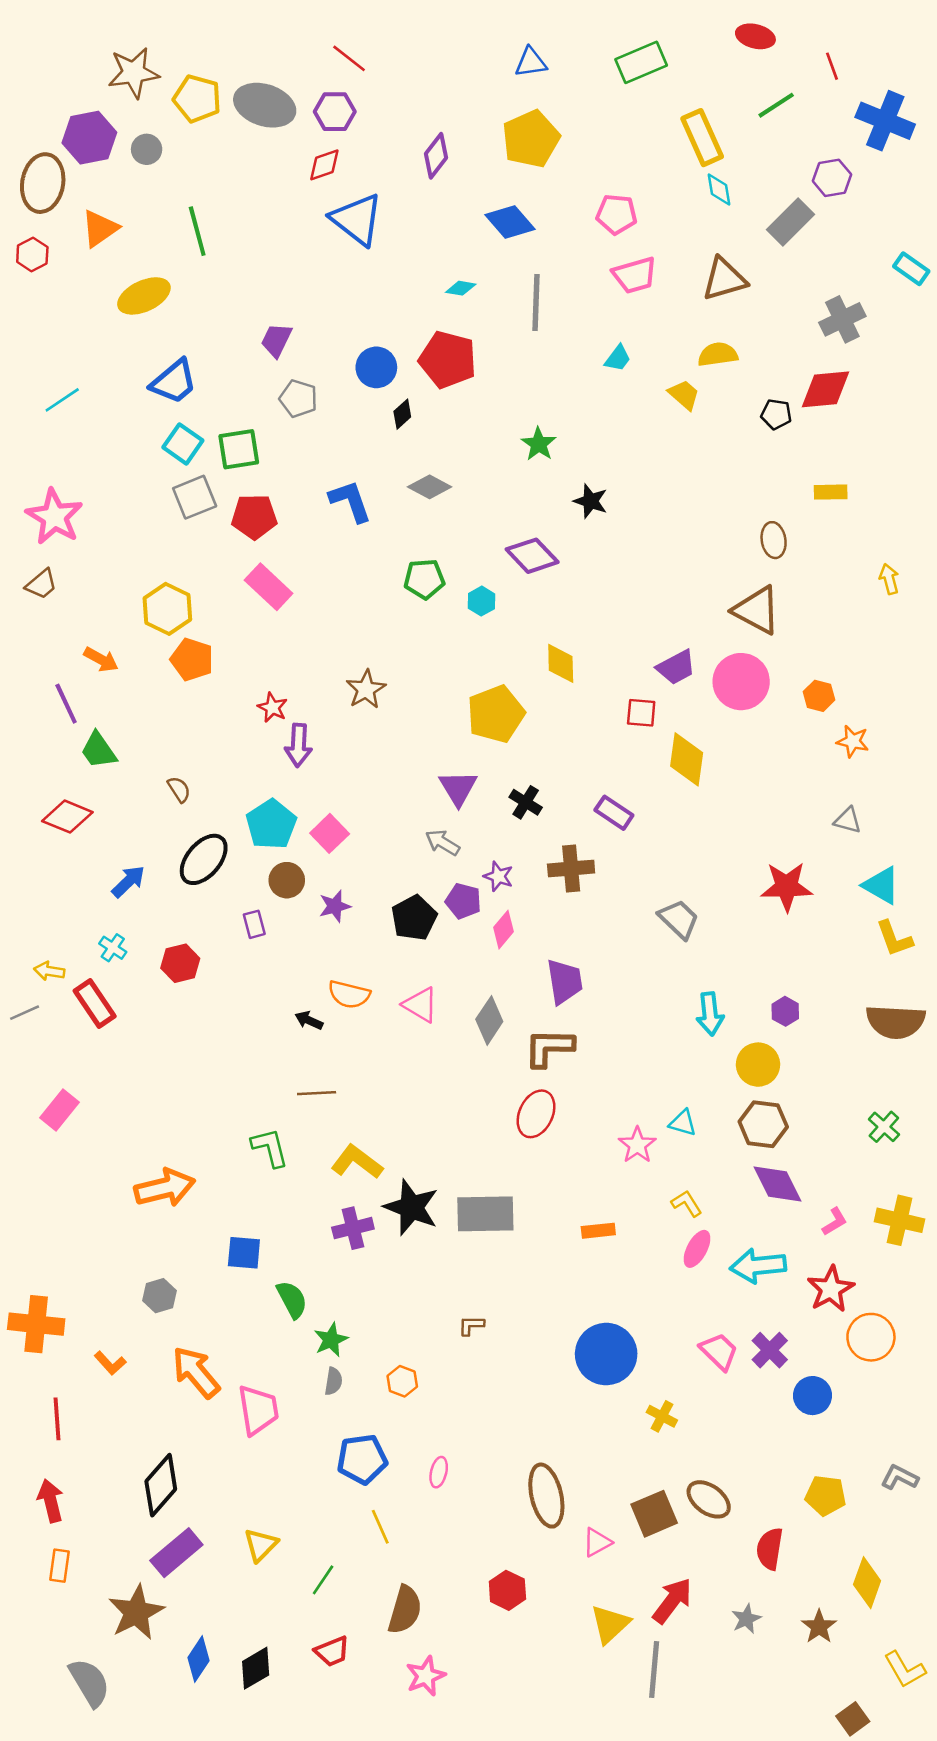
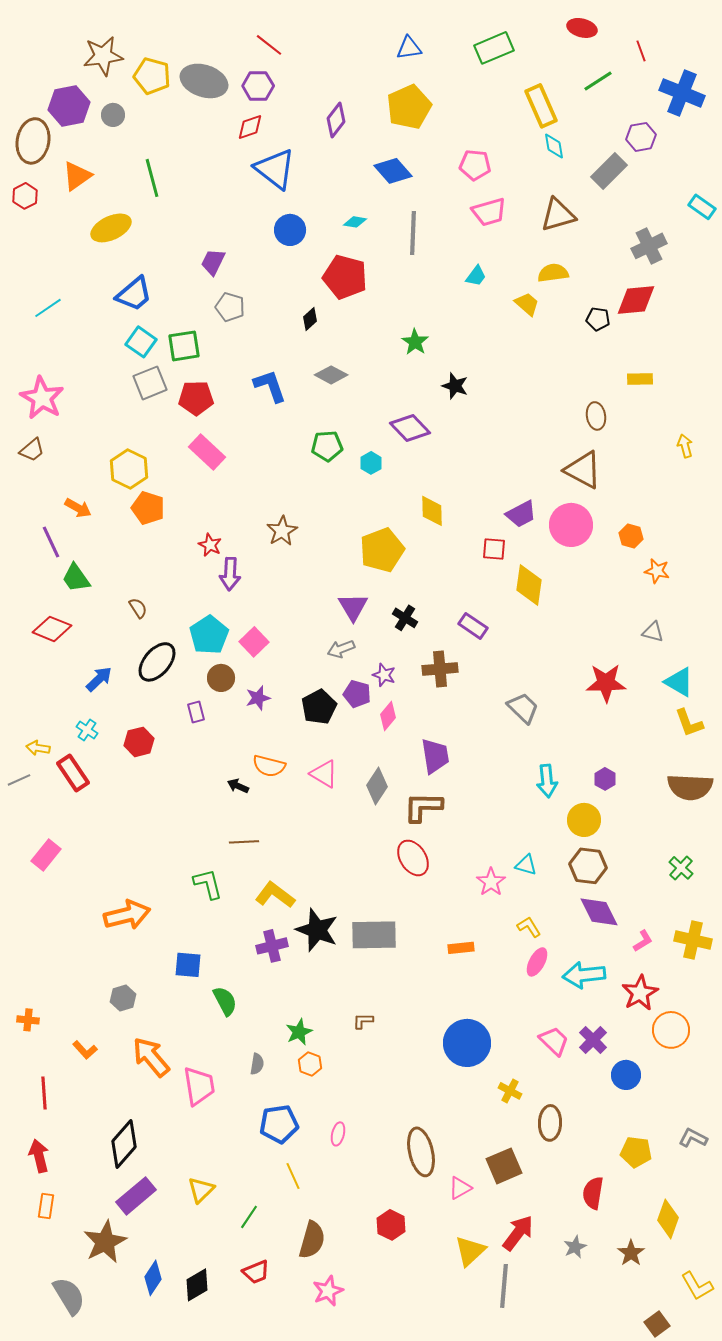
blue circle: (376, 367) -> (290, 230), moved
gray arrow: (443, 843) -> (341, 649), turned -52
red ellipse: (536, 1114) -> (413, 858), turned -57
orange cross: (36, 1324) -> (28, 1020), size x0.5
green star: (331, 1340) -> (299, 1032), moved
brown ellipse: (709, 1499) -> (550, 1123), moved, turned 56

